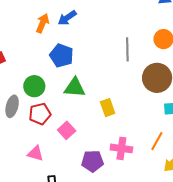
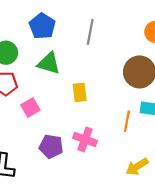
gray line: (127, 49) -> (90, 32), moved
orange line: (157, 141) -> (127, 121), moved, turned -30

